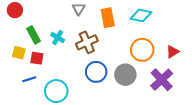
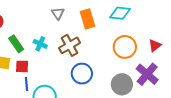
gray circle: (125, 75) -> (122, 84), moved
blue line: (29, 79) -> (27, 84), moved, turned -72

